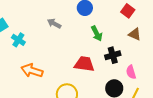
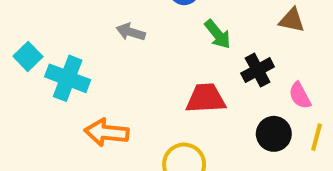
cyan cross: (18, 40) -> (68, 78), size x1.5

